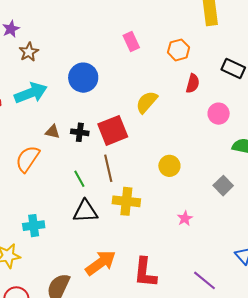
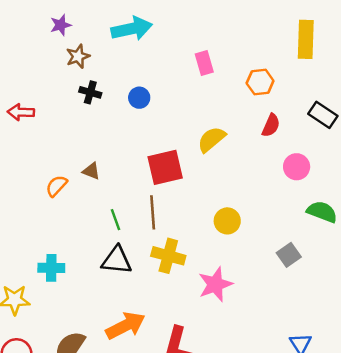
blue circle: (83, 78) -> (139, 98), size x0.6
cyan arrow: (31, 93) -> (132, 29), moved
brown triangle: (53, 132) -> (91, 171), moved
black cross: (80, 132) -> (90, 92), moved
orange semicircle: (28, 159) -> (56, 186), size x0.7
pink star: (185, 218) -> (215, 284), moved, size x1.8

